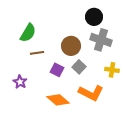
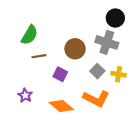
black circle: (94, 17) -> (115, 18), moved
gray square: (79, 67) -> (97, 71), moved
purple star: (20, 82) -> (25, 95), moved

